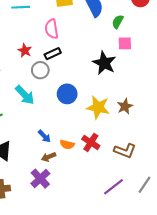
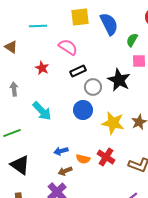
pink semicircle: (52, 29) -> (68, 47), turned 132
black rectangle: (53, 54) -> (78, 71), moved
gray circle: (40, 70) -> (93, 87), moved
blue arrow: (44, 136) -> (61, 151), turned 120

